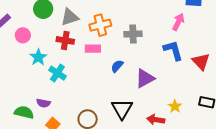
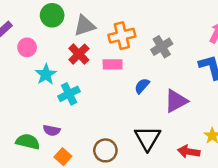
gray cross: (133, 34) -> (162, 47), turned -30
red cross: (65, 40) -> (79, 54), turned 36
cyan cross: (57, 73) -> (69, 94), turned 30

